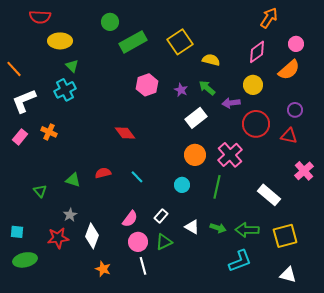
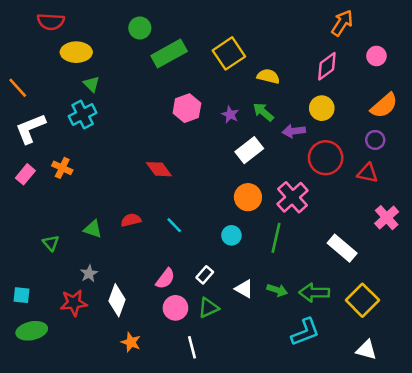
orange semicircle: (289, 70) -> (384, 106), moved
yellow square: (285, 236) -> (362, 300), turned -30
white line: (143, 266) -> (192, 347), moved

